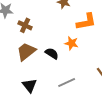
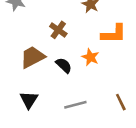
brown cross: (25, 25) -> (58, 30), moved

